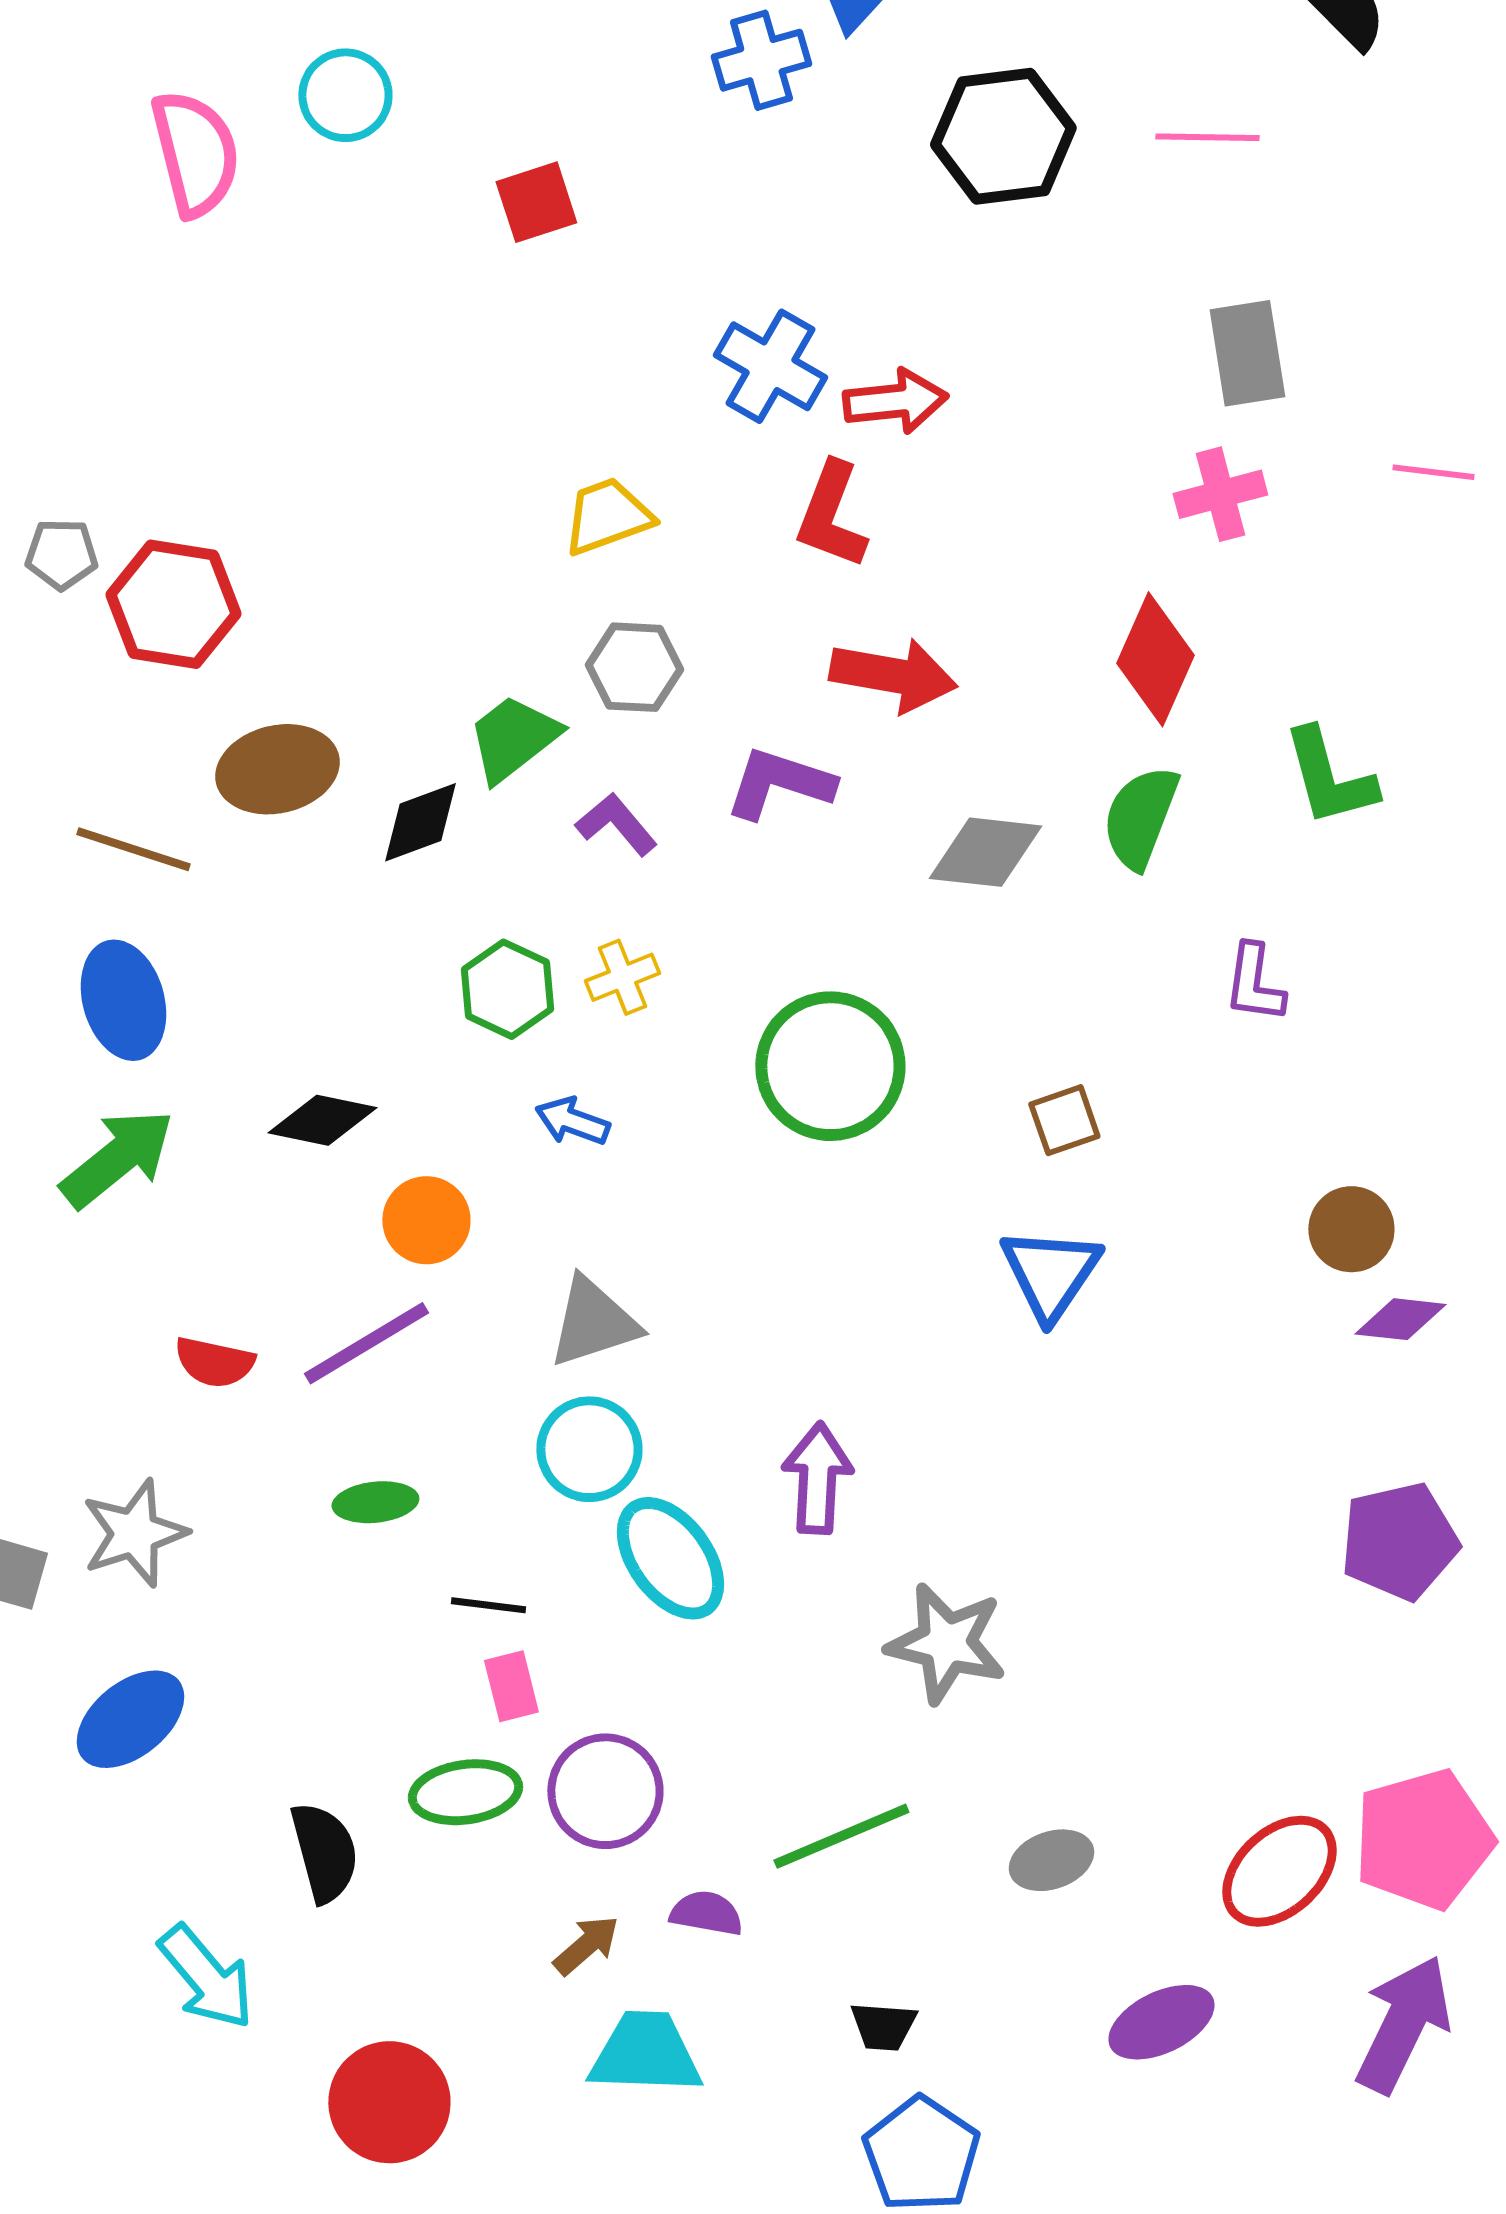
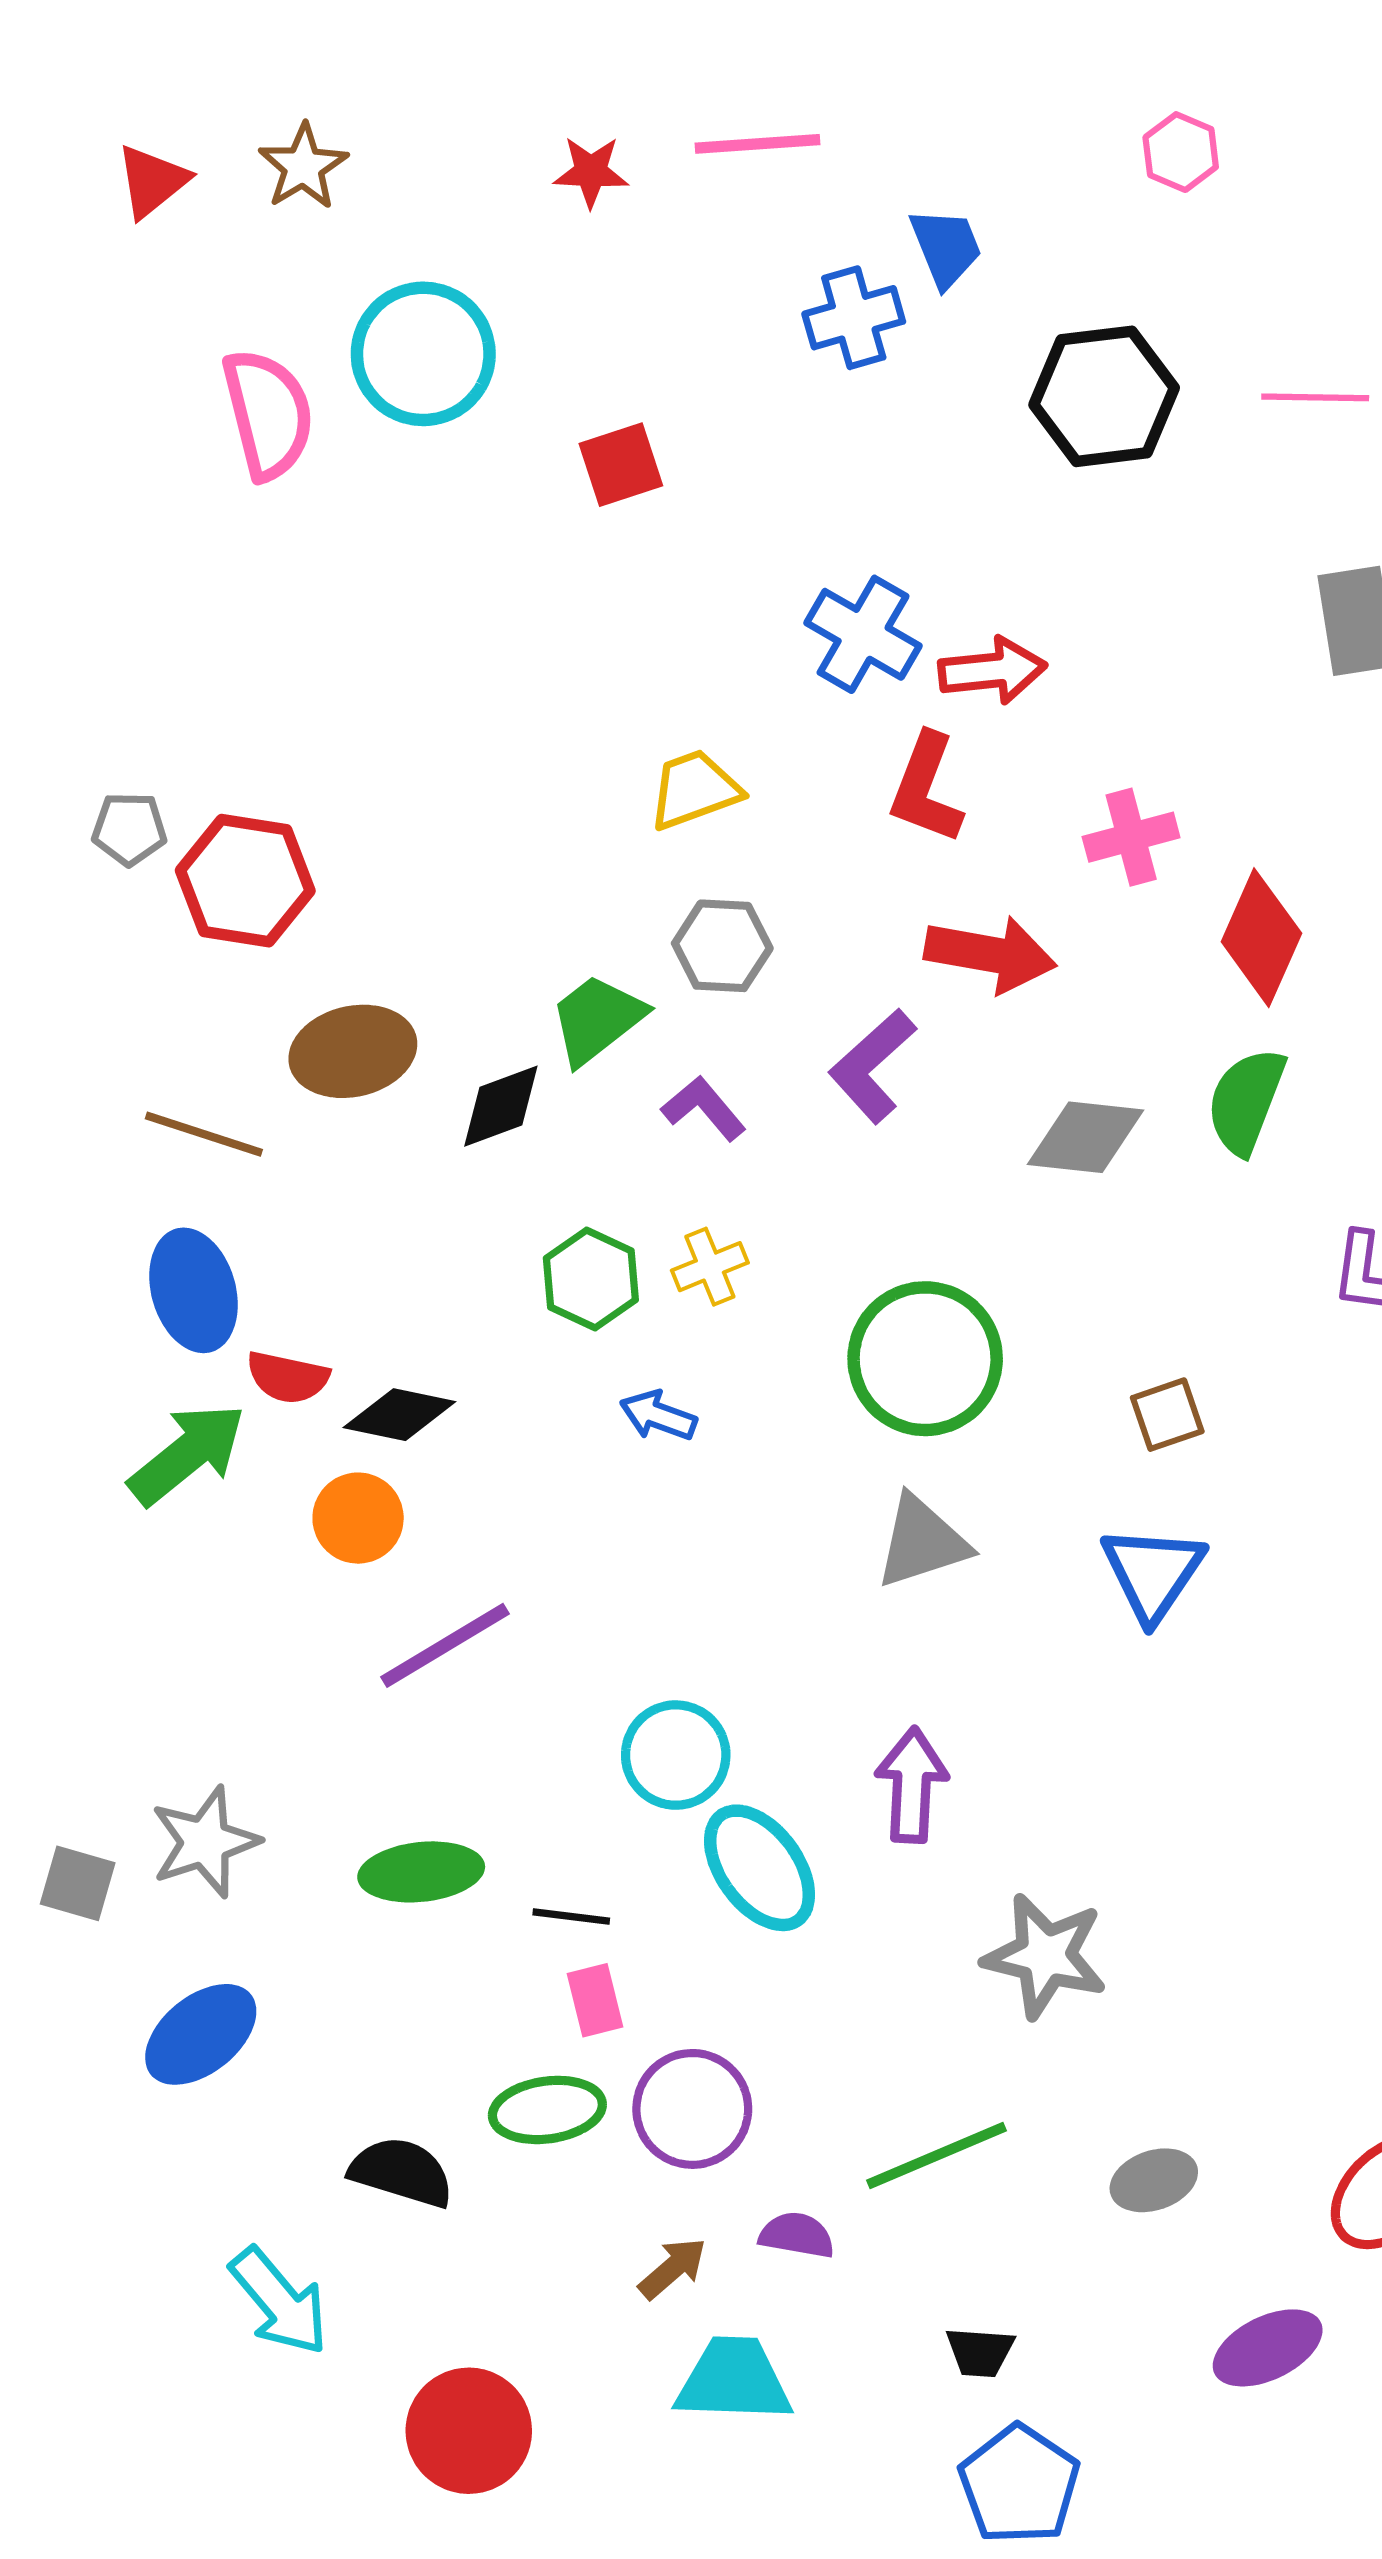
cyan circle: (345, 95) -> (423, 354), size x1.5
pink cross: (1220, 494) -> (1131, 837), moved
purple L-shape: (779, 783) -> (872, 1066), turned -60
orange circle: (426, 1220) -> (358, 1518), moved
gray triangle: (593, 1322) -> (922, 1542), moved
red semicircle: (214, 1362) -> (288, 1377), moved
green ellipse: (375, 1502) -> (421, 1872), moved, size x1.4
black semicircle: (324, 1852) -> (402, 2172), turned -58

